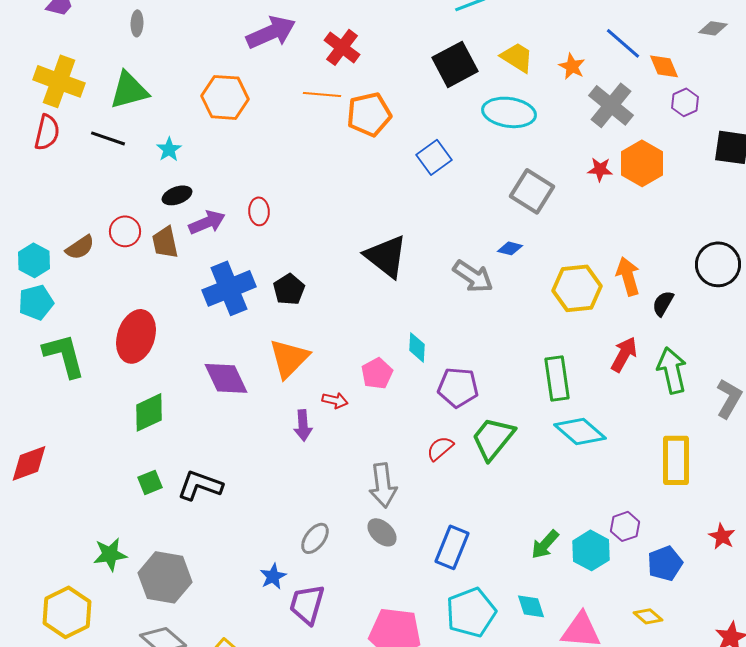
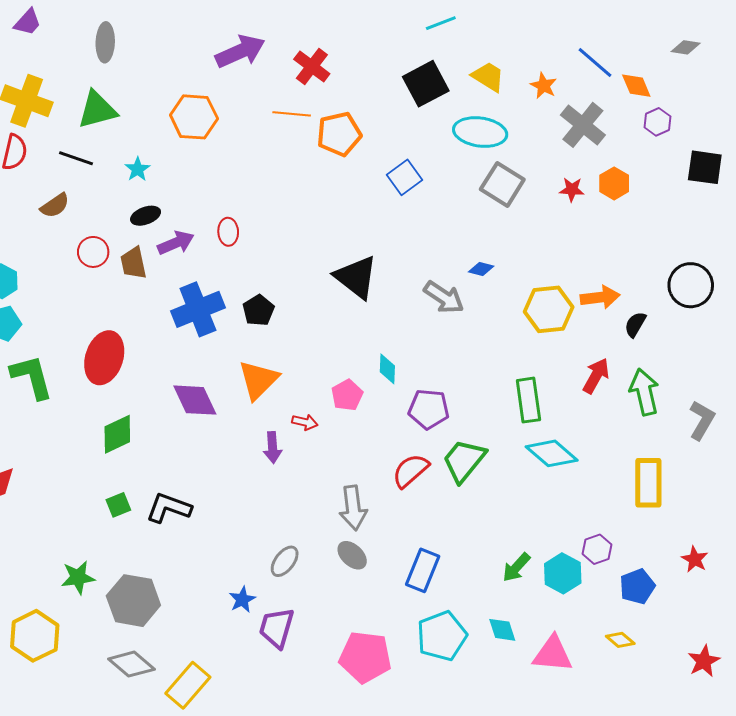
gray ellipse: (137, 23) -> (105, 42), size x1.5
orange hexagon: (642, 163) -> (614, 183), size x0.7
gray square: (532, 191) -> (502, 184), moved
brown semicircle: (80, 247) -> (55, 206), moved
orange arrow: (628, 276) -> (600, 297), turned 99
red semicircle: (440, 448) -> (411, 471), size x1.4

